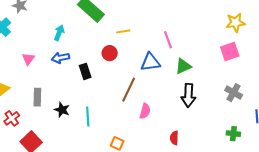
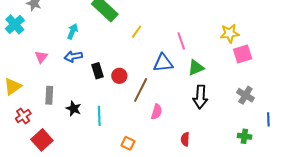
yellow star: (235, 23) -> (230, 33), moved
yellow line: (123, 31) -> (137, 32), turned -48
red circle: (110, 53) -> (119, 76), moved

